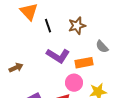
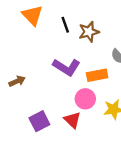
black line: (48, 26) -> (65, 25), moved

